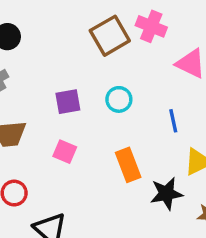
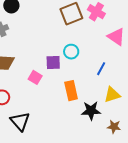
purple square: (68, 102) -> (53, 63), moved
blue line: (173, 121) -> (101, 69), turned 32

